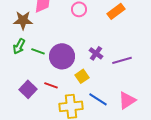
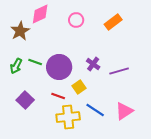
brown star: (23, 20) -> (20, 31), turned -30
green arrow: (19, 46) -> (16, 66), moved
red line: (51, 85) -> (58, 96), moved

